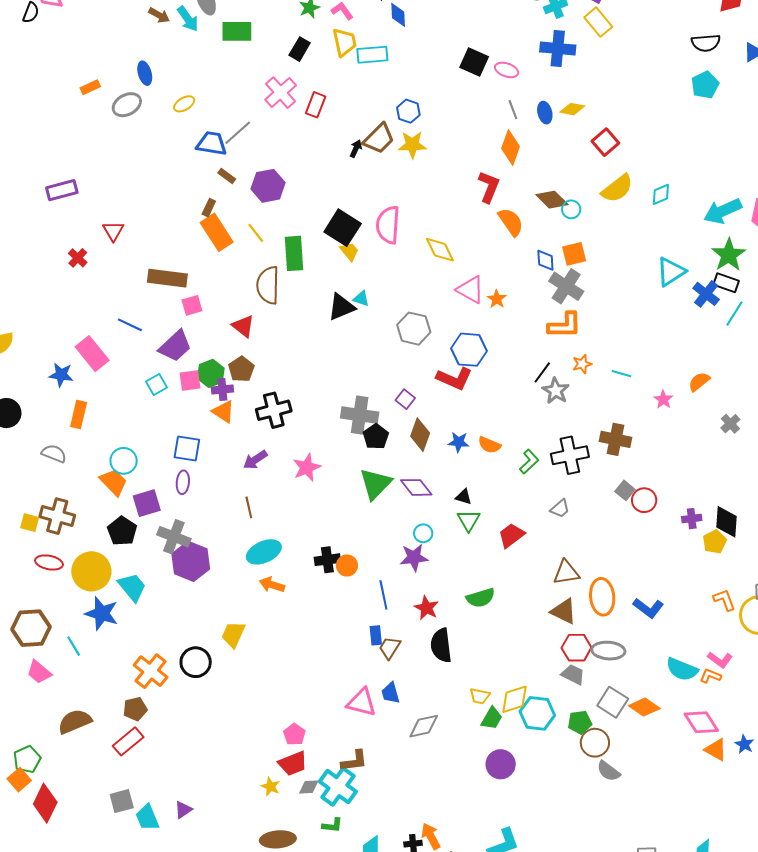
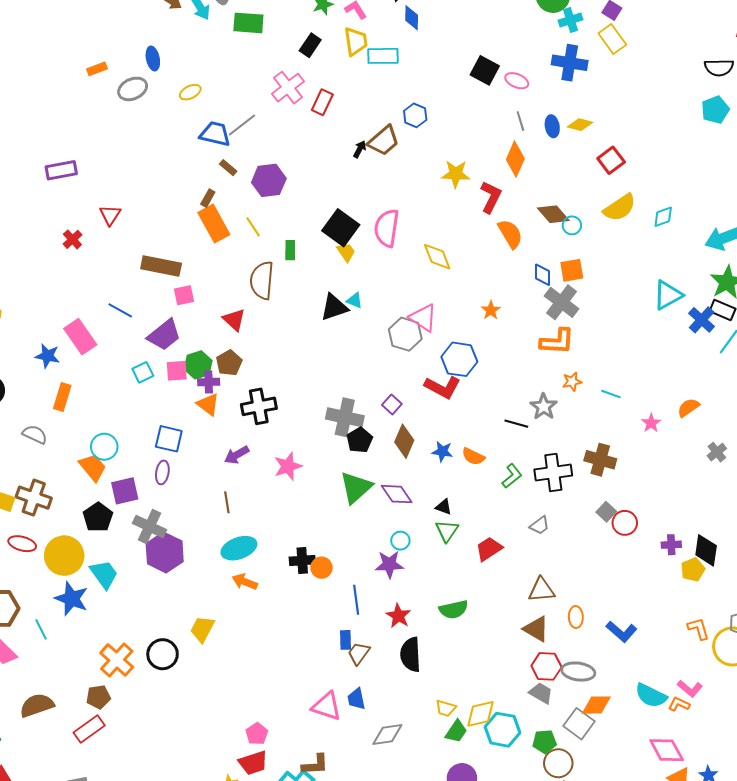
yellow star: (412, 145) -> (456, 174), moved
green rectangle: (294, 253) -> (290, 250), size x0.6
pink triangle: (470, 290) -> (423, 318), moved
black line: (542, 372) -> (516, 424), moved, turned 65
orange ellipse: (602, 597) -> (576, 617), size x0.6
orange diamond: (644, 707) -> (596, 705), moved, turned -40

